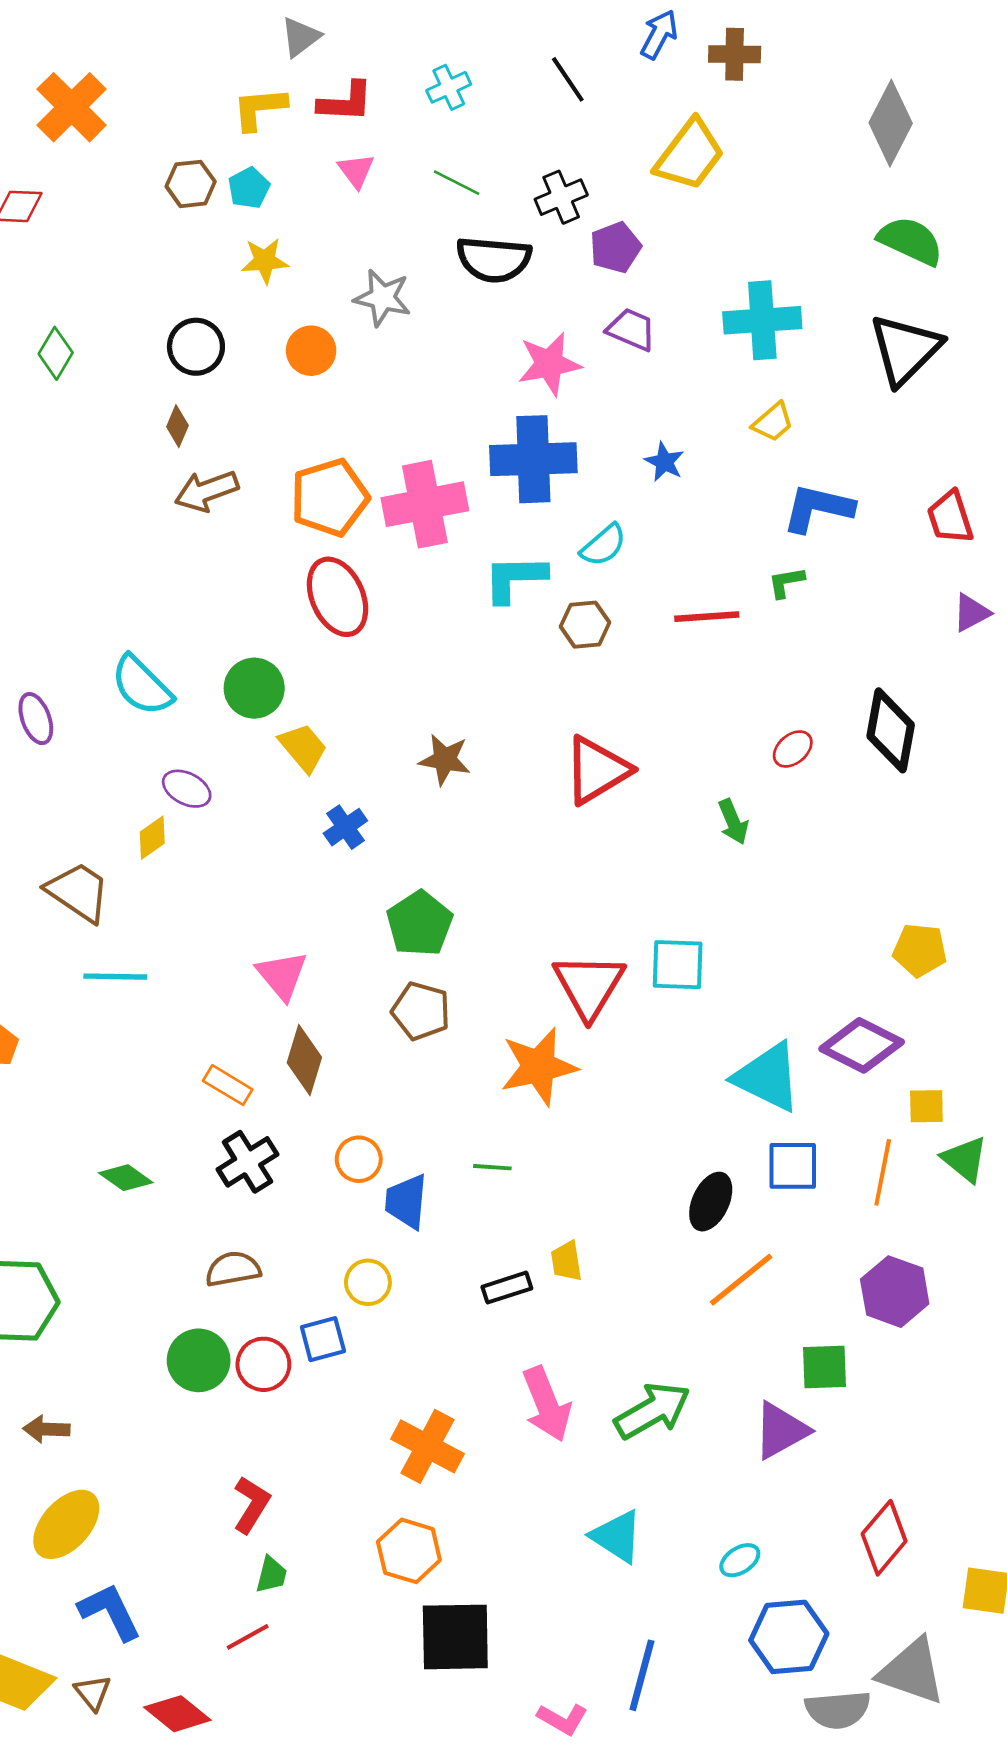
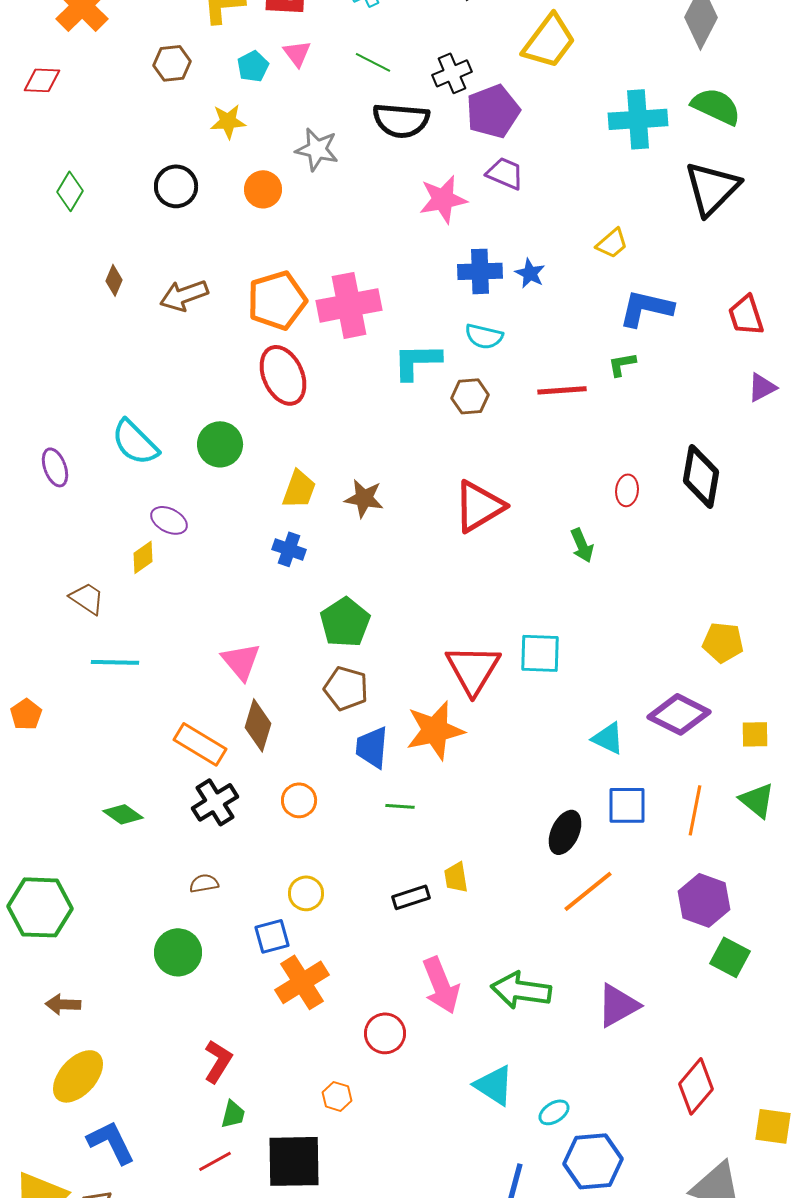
cyan pentagon: (249, 188) -> (253, 66), moved
purple pentagon: (615, 247) -> (493, 111), size x1.4
cyan cross: (762, 320) -> (638, 119), moved
brown diamond: (177, 426) -> (114, 280), moved
blue cross: (533, 459) -> (480, 271), moved, size x0.7
cyan semicircle: (604, 545) -> (484, 336), turned 54
yellow trapezoid: (303, 748) -> (299, 489), moved, turned 60
red ellipse: (793, 749) -> (627, 490), turned -44
blue cross: (345, 827) -> (289, 549), turned -36
brown trapezoid: (78, 892) -> (87, 598), size x0.7
cyan triangle: (768, 1077) -> (608, 738), size x0.6
orange rectangle: (228, 1085) -> (200, 744), size x1.4
yellow square: (926, 1106) -> (755, 734), moved
blue trapezoid: (406, 1202) -> (372, 747), moved
brown semicircle: (233, 1269) -> (204, 883), size x0.7
red circle: (263, 1364) -> (385, 1033), moved
green square: (825, 1367) -> (730, 957), moved, turned 30
green arrow: (652, 1411) -> (521, 990), turned -142
orange cross: (428, 1446) -> (302, 982), moved, turned 30
orange hexagon: (409, 1551) -> (337, 1096), size x0.6
cyan ellipse: (740, 1560) -> (554, 1112), moved
black square: (455, 1637) -> (294, 1161), moved
blue hexagon: (789, 1637) -> (593, 1161), moved

